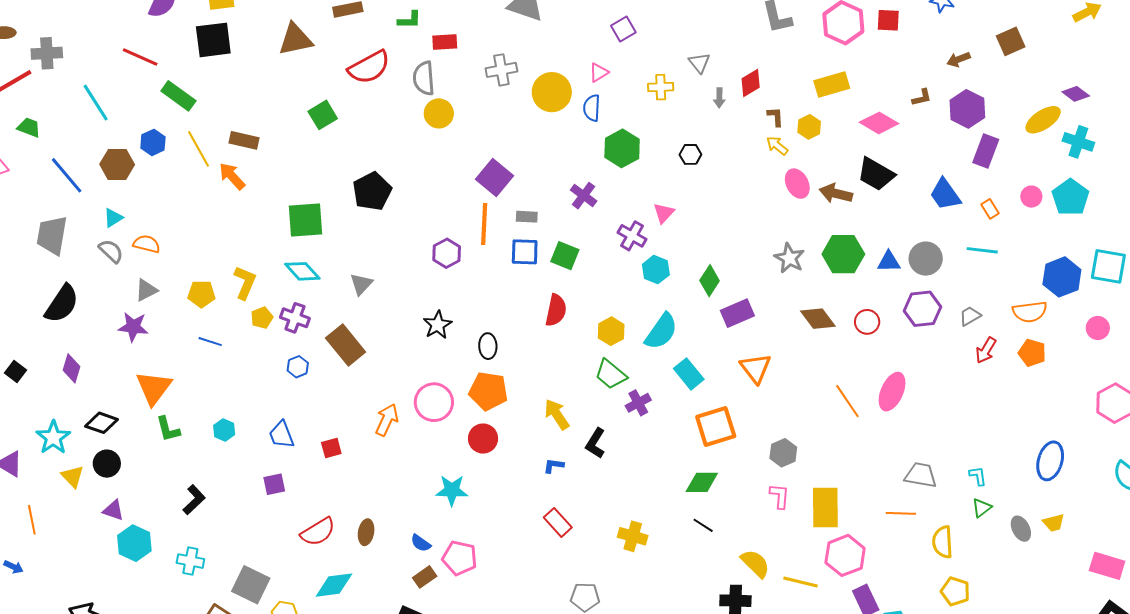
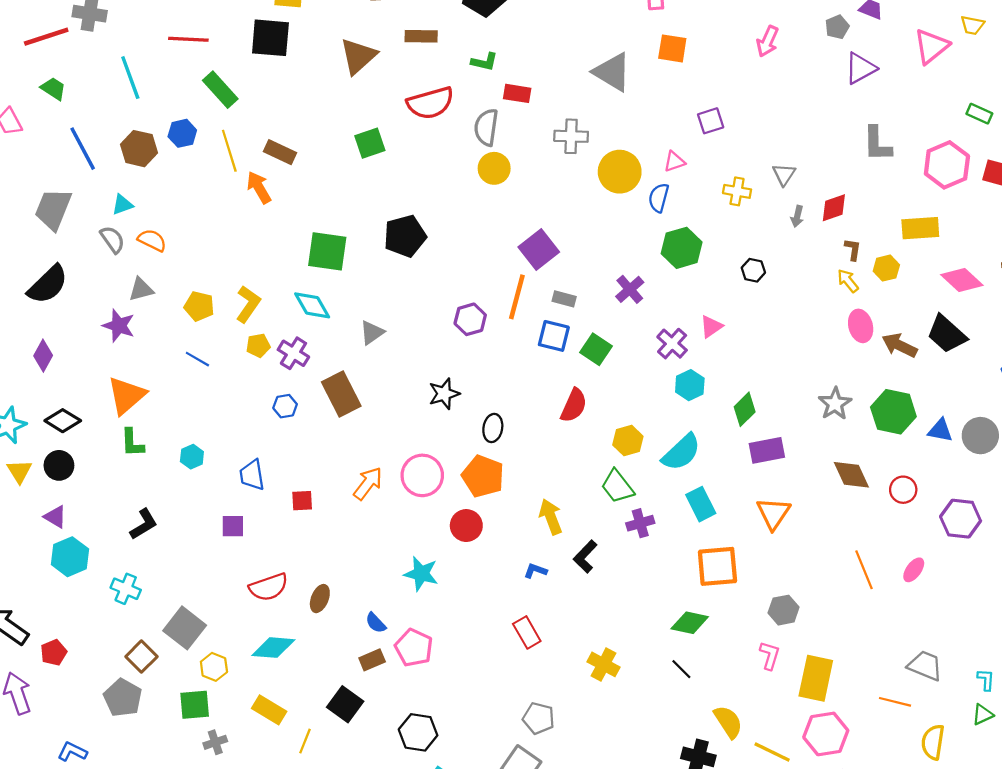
brown triangle: (295, 39) -> (358, 56), turned -42
red line: (140, 57) -> (188, 39), turned -33
purple hexagon: (922, 309) -> (961, 519), moved
pink ellipse: (892, 392) -> (914, 570), size x0.6

